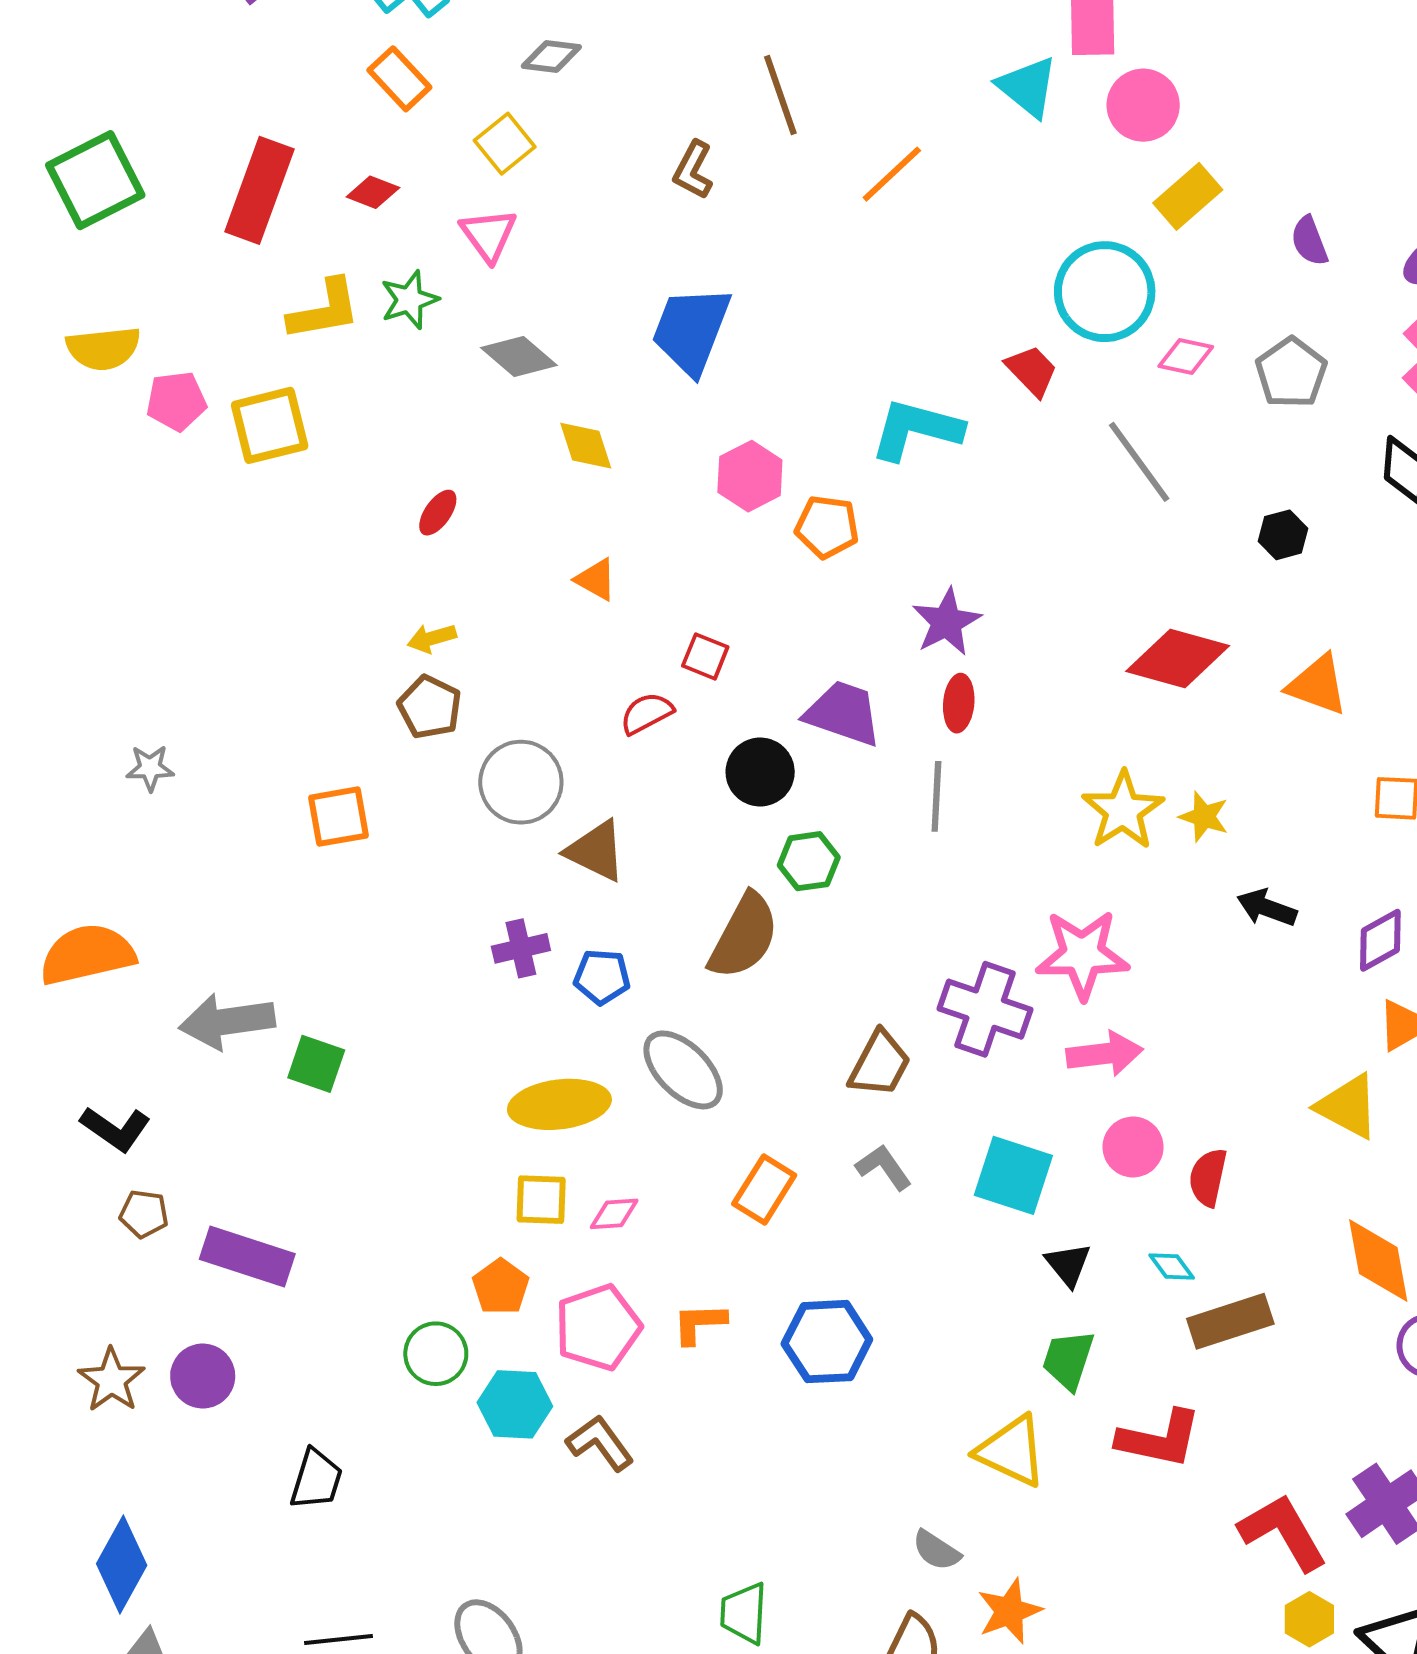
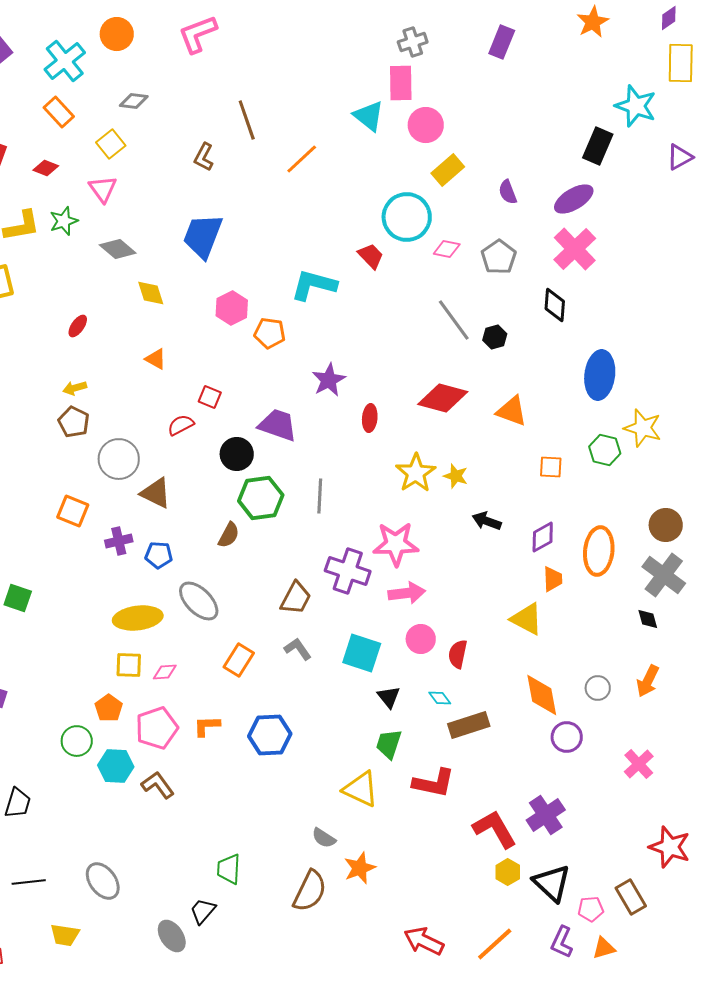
gray line: (1139, 462) -> (454, 320), moved
red ellipse: (959, 703) -> (370, 418), moved
gray line: (936, 796) -> (320, 496), moved
orange square: (338, 817) -> (73, 511), moved, turned 32
green hexagon: (809, 861) -> (261, 498), size x1.5
brown semicircle: (744, 936) -> (229, 535), size x0.6

